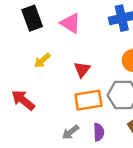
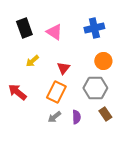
orange rectangle: (88, 100) -> (56, 92), moved, turned -55

